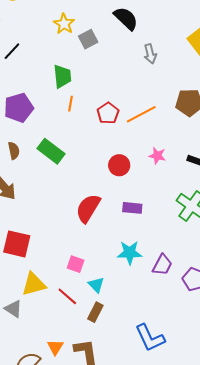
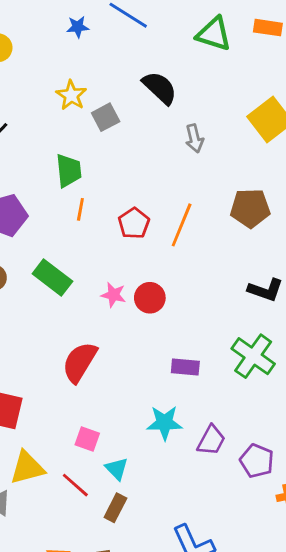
orange line: (141, 114) -> (182, 225), turned -40
pink star: (157, 156) -> (113, 295), moved
red semicircle: (88, 208) -> (80, 362), moved
purple rectangle: (132, 208) -> (185, 367), moved

